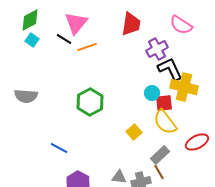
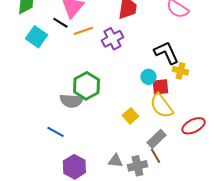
cyan square: (32, 40) -> (36, 37), moved, size x1.5
purple cross: (157, 49) -> (112, 39), moved
yellow cross: (184, 87) -> (180, 71), size x0.6
gray semicircle: (26, 96) -> (71, 101), moved

